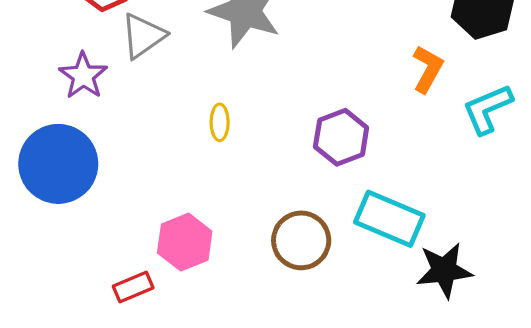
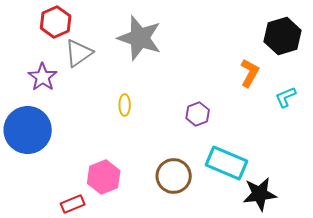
cyan L-shape: (488, 109) -> (286, 97), size x0.7
purple hexagon: (341, 137) -> (198, 114), size x0.7

